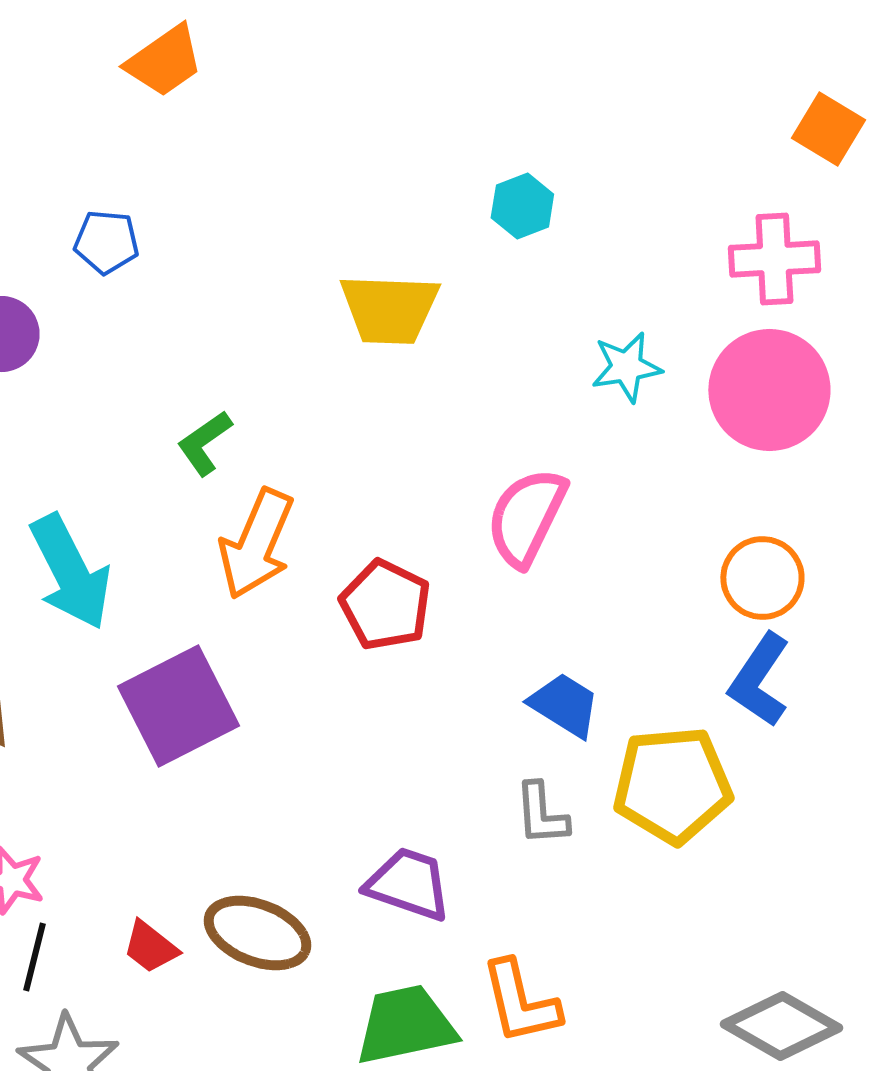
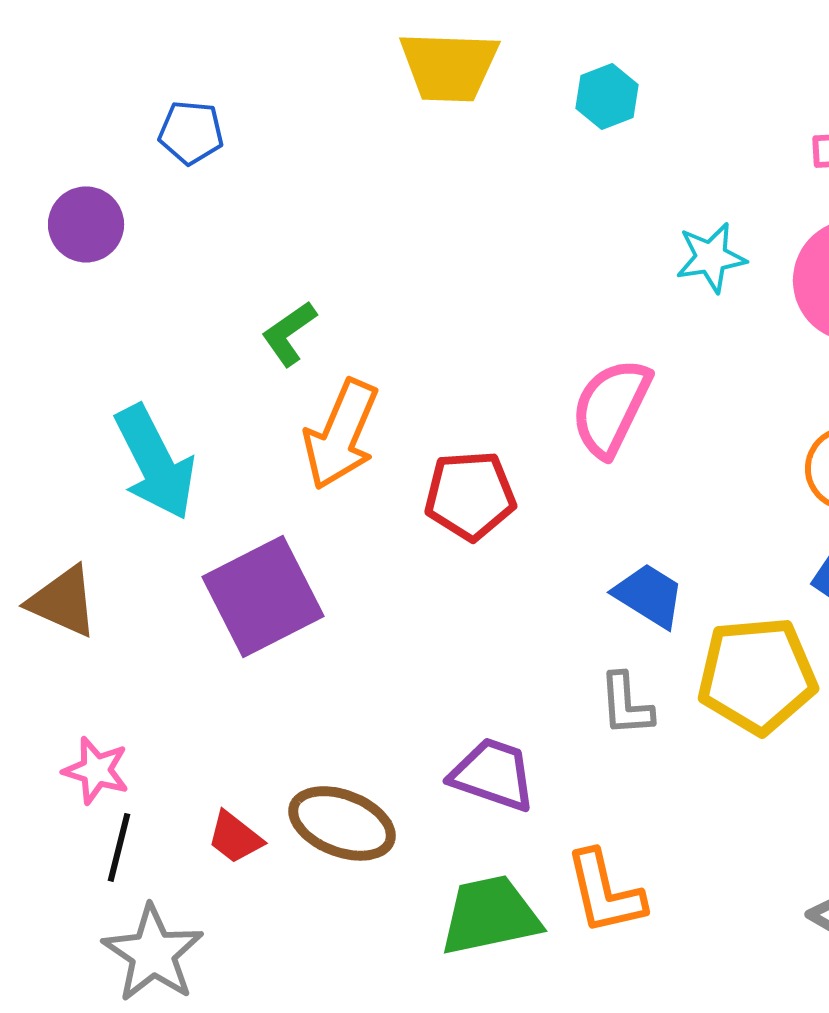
yellow trapezoid: (389, 309) -> (449, 66), moved
red pentagon: (385, 605) -> (470, 495), turned -30

